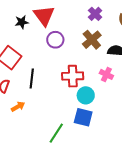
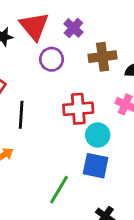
purple cross: (95, 14) -> (73, 28), moved
brown cross: (92, 40) -> (103, 57), turned 36

